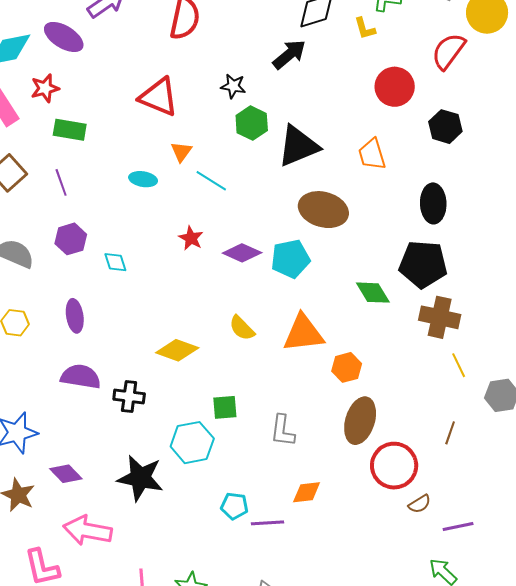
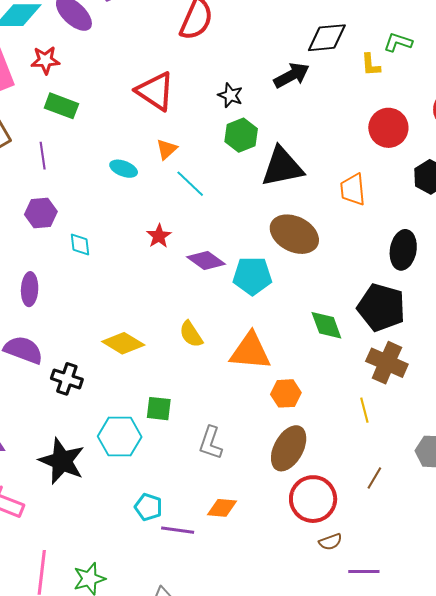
yellow line: (459, 365) -> (364, 410), moved

